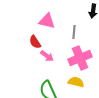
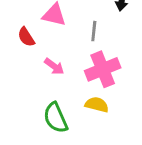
red semicircle: (35, 42) -> (26, 37), moved

